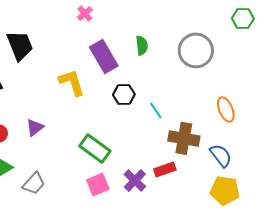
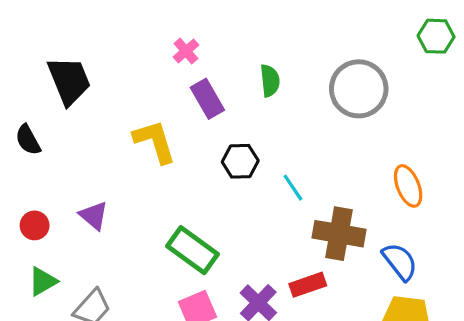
pink cross: (85, 13) -> (186, 51), moved
purple rectangle: (104, 56) -> (207, 99), size x0.7
purple triangle: (35, 127) -> (94, 216), turned -42

